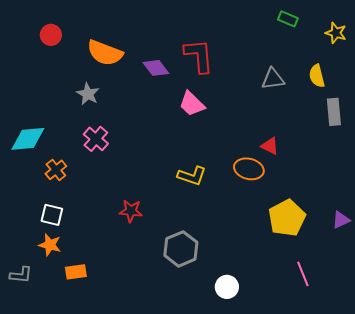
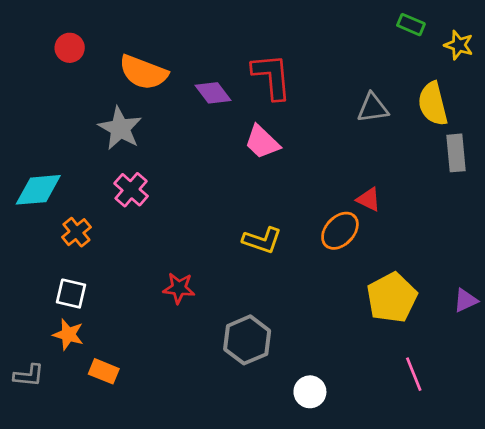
green rectangle: (288, 19) -> (411, 25), moved
yellow semicircle: (317, 76) -> (433, 104), size x1.4
gray star: (88, 94) -> (120, 128), size x1.4
orange ellipse: (249, 169) -> (340, 231), turned -60
orange rectangle: (76, 272) -> (104, 371), turned 30

